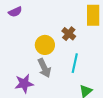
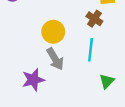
brown cross: (69, 34) -> (94, 19), moved

